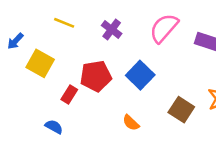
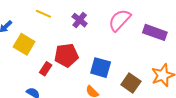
blue square: (140, 75) -> (101, 68), moved, turned -30

